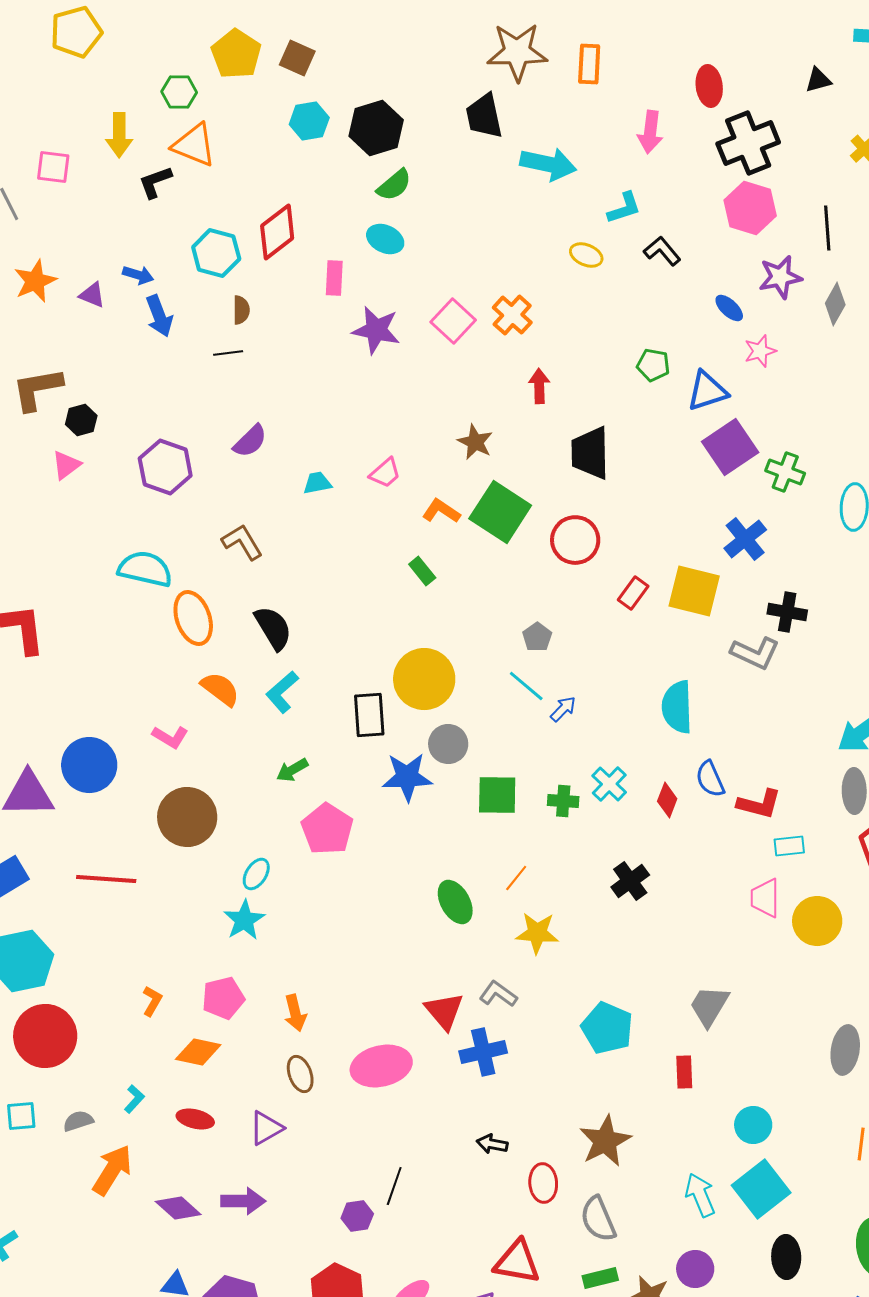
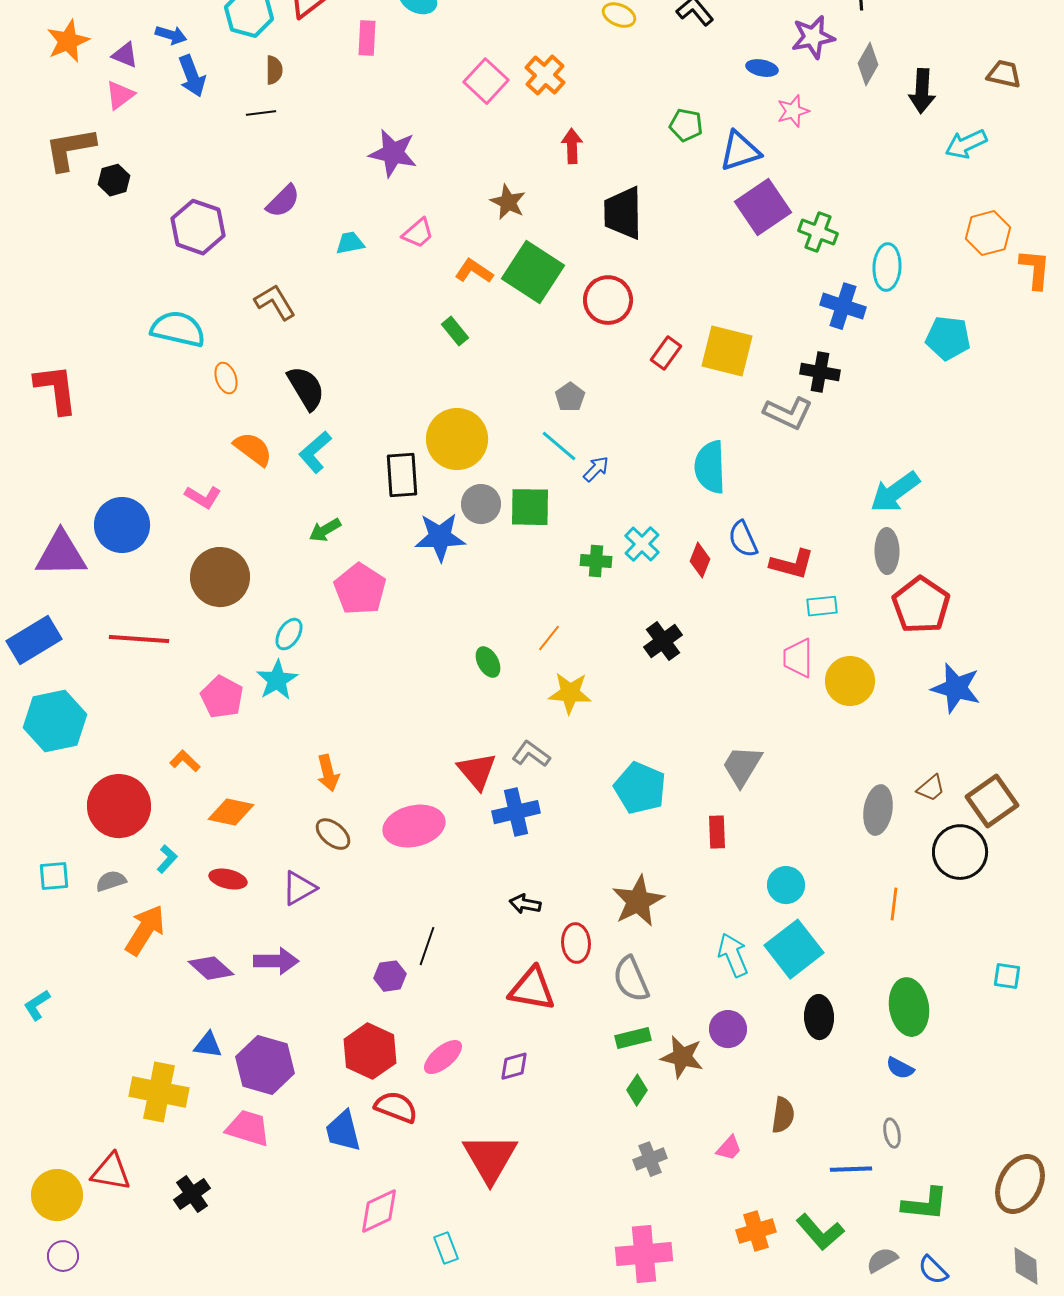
blue ellipse: (729, 308) -> (762, 68), turned -32
purple star: (376, 330) -> (393, 153), moved
pink triangle: (66, 465) -> (120, 95), moved
blue cross: (745, 539) -> (843, 306), moved, turned -33
orange ellipse: (193, 618) -> (226, 378), size x0.6
green square: (497, 795) -> (530, 507), moved
green ellipse: (455, 902) -> (488, 662), size x0.7
pink pentagon: (223, 998) -> (222, 697), moved, turned -30
orange L-shape: (152, 1001) -> (185, 761), turned -76
red circle: (45, 1036) -> (119, 806), moved
brown ellipse: (300, 1074) -> (333, 834), turned -30
red triangle: (517, 1262) -> (532, 989), moved

